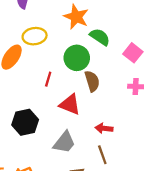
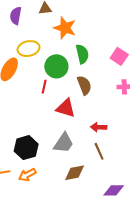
green semicircle: (100, 37) -> (82, 54), moved, turned 48
green circle: (77, 58) -> (56, 66), moved
black hexagon: (25, 122) -> (26, 148), moved

